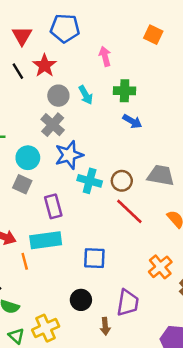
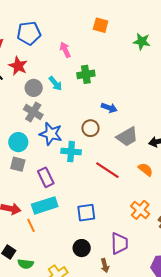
blue arrow: (132, 121) -> (109, 108), moved
blue star: (69, 155) -> (51, 134), turned -30
gray trapezoid: (161, 175) -> (127, 137), turned 150
brown circle: (122, 181) -> (90, 128), moved

